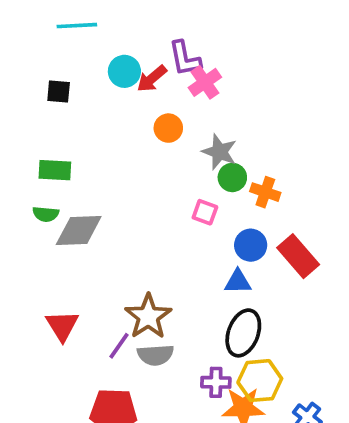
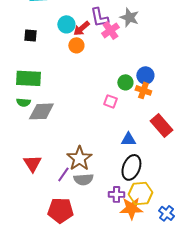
orange circle: (168, 128) -> (76, 45), moved
gray star: (220, 152) -> (129, 17), moved
green rectangle: (55, 170) -> (28, 78), size x1.4
blue circle: (251, 245) -> (145, 75), moved

